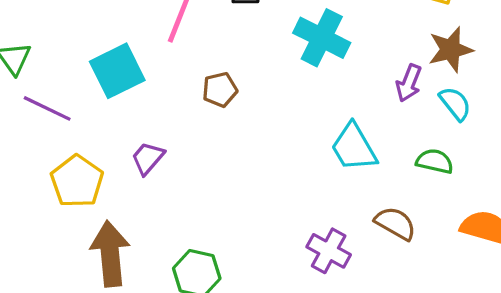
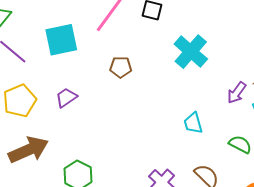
cyan trapezoid: (354, 147) -> (193, 123), size x0.7
brown arrow: (110, 254) -> (28, 150), turned 57

